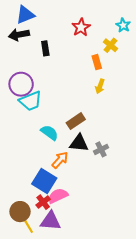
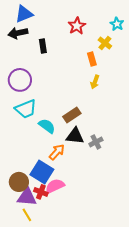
cyan trapezoid: (31, 101) -> (26, 109), moved
red cross: (43, 202) -> (41, 192), turned -32
brown circle: (20, 212) -> (19, 182), moved
purple triangle: (51, 221) -> (27, 197), moved

